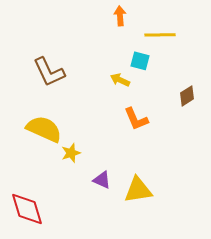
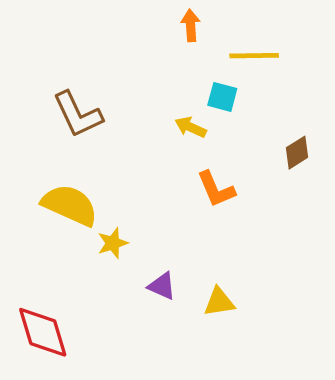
yellow triangle: (138, 190) -> (219, 302), size x0.7

